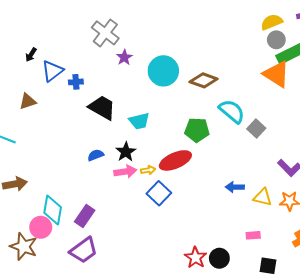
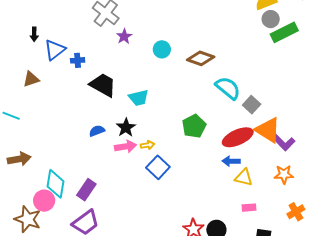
black arrow: (31, 55) -> (34, 34), turned -32
cyan circle: (163, 71) -> (162, 49), size x0.6
orange triangle: (276, 74) -> (268, 130), moved
green pentagon: (197, 130) -> (194, 126), moved, turned -30
red ellipse: (175, 160) -> (238, 137), moved
yellow triangle: (263, 197) -> (244, 177), moved

